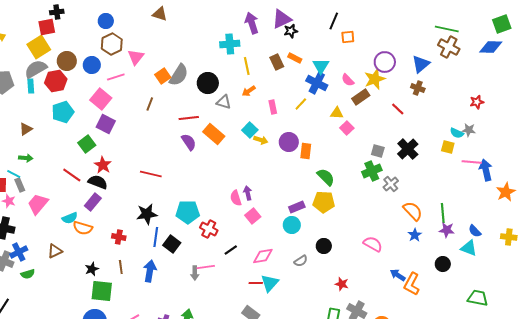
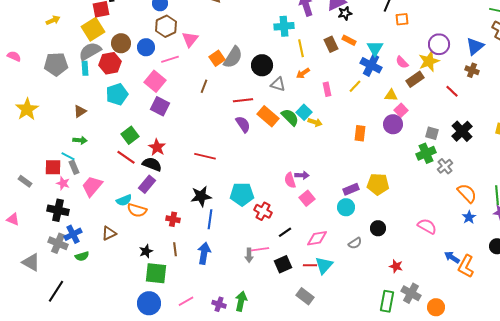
purple circle: (289, 142) -> (393, 124), moved
green square: (87, 144) -> (130, 135), moved
green semicircle: (326, 177) -> (290, 117), moved
purple arrow: (248, 193) -> (302, 175), turned 104
black square: (172, 244) -> (283, 264), moved, turned 30

